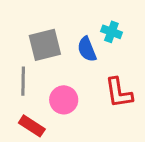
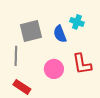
pink circle: (64, 100) -> (54, 69), moved

